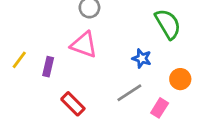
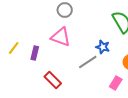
gray line: (129, 93) -> (88, 62), moved

